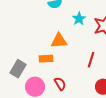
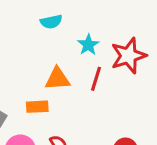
red line: (91, 60) -> (96, 79), moved

